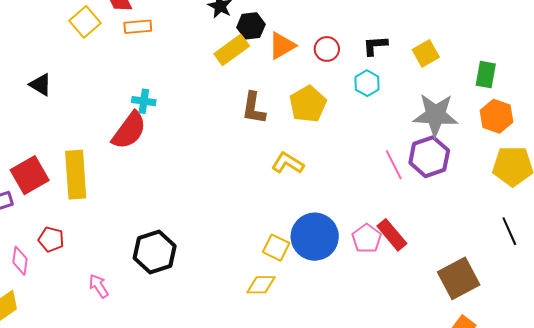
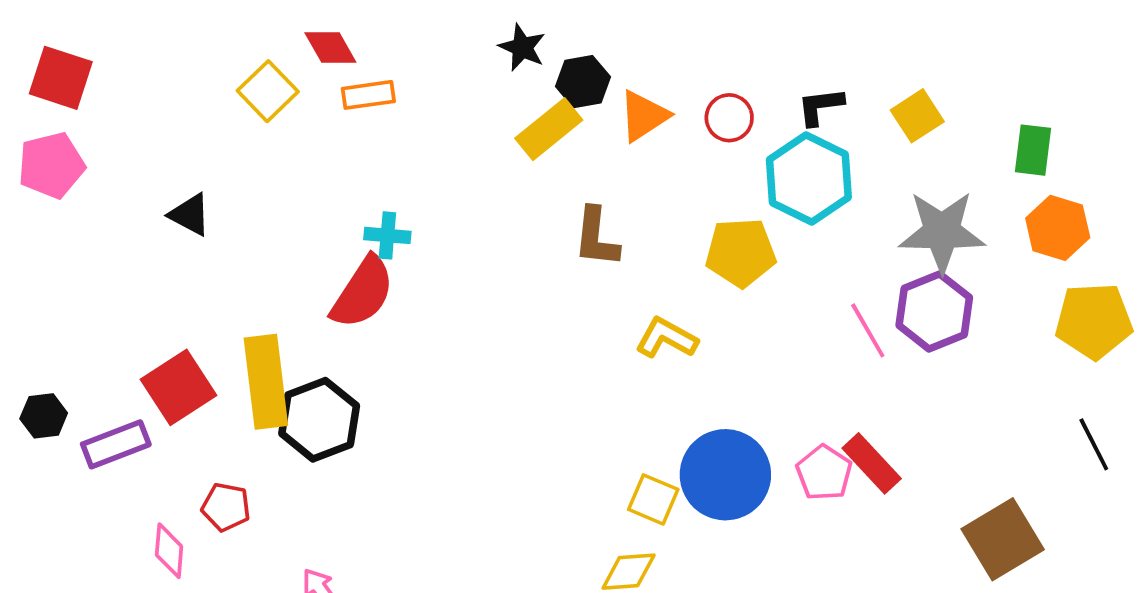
cyan hexagon: (367, 83) -> (809, 179), size x1.8
yellow pentagon: (308, 104) -> (741, 253), moved, turned 30
black hexagon: (155, 252) -> (319, 420), moved

